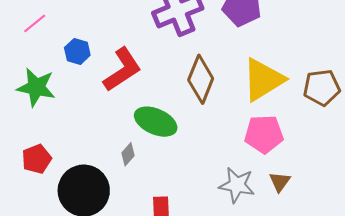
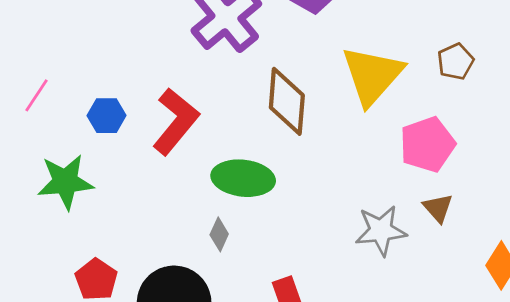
brown pentagon: (322, 88) -> (456, 61), size x0.7
pink pentagon: (264, 134) -> (427, 144), moved

